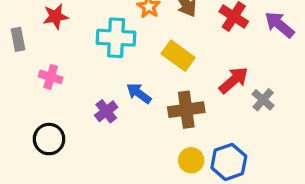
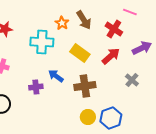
purple arrow: (279, 25) -> (142, 48), moved, turned 114
red arrow: (234, 80) -> (111, 56), moved
purple cross: (106, 111) -> (36, 87), turned 32

